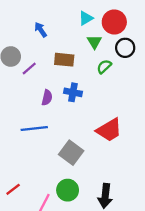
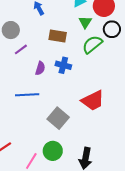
green semicircle: (104, 67) -> (92, 44), size x1.5
purple line: (29, 69) -> (21, 49), moved

